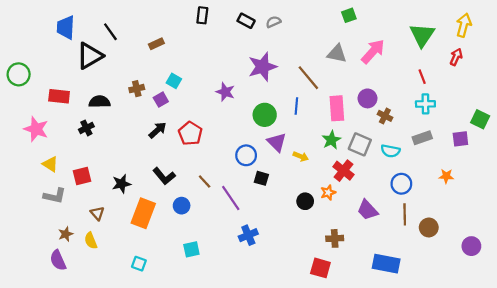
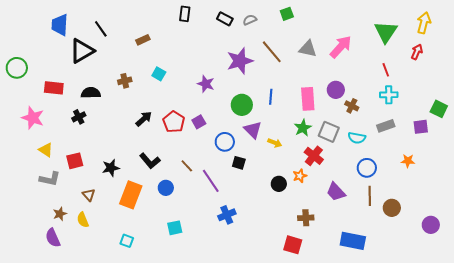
green square: (349, 15) -> (287, 14), moved
brown line: (308, 78) -> (272, 52), moved
purple square: (161, 100) -> (199, 122), moved

